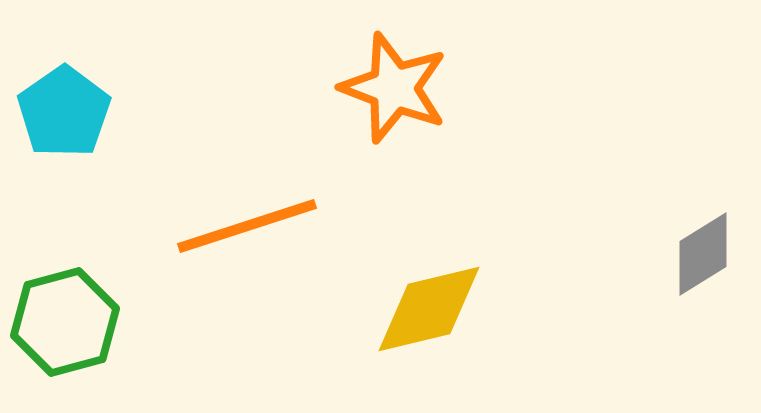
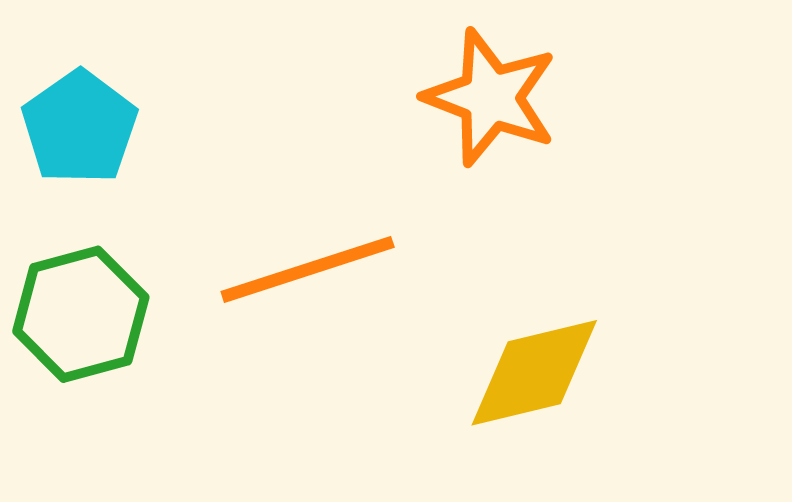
green hexagon: (65, 322) -> (81, 314), moved

